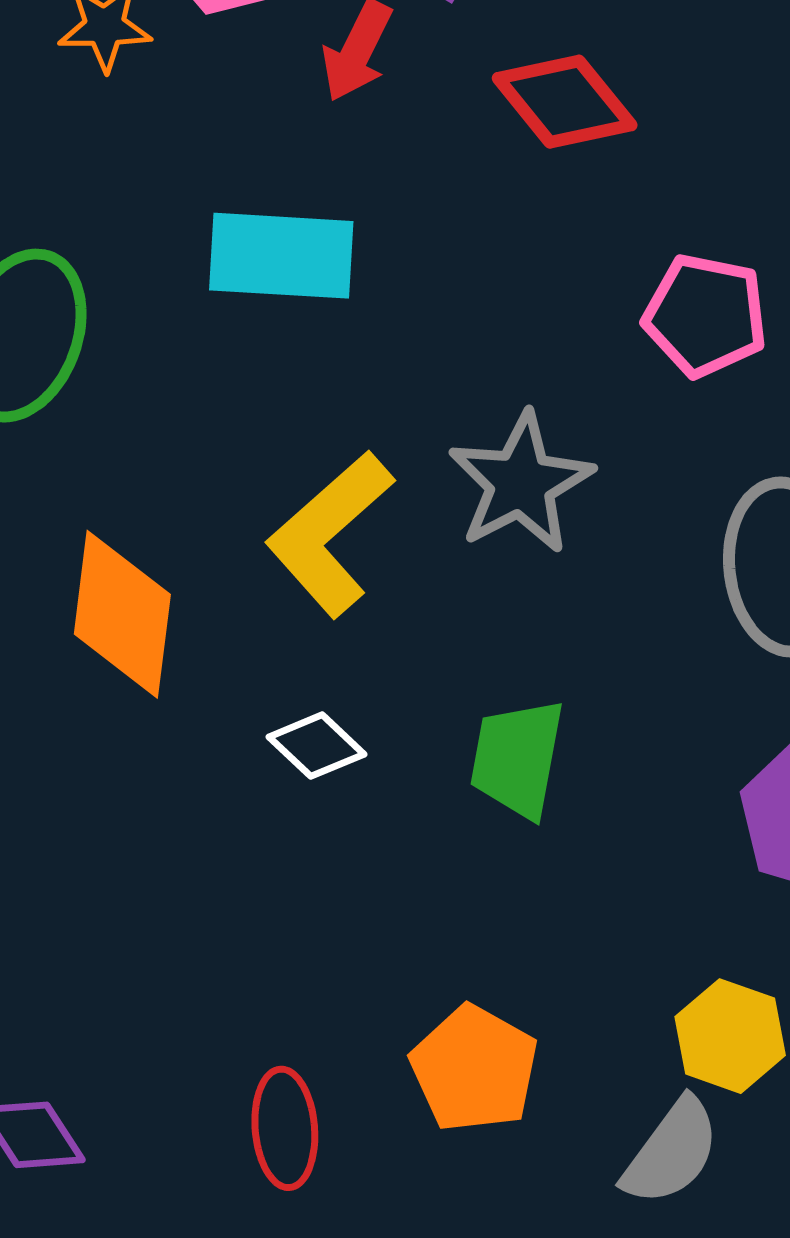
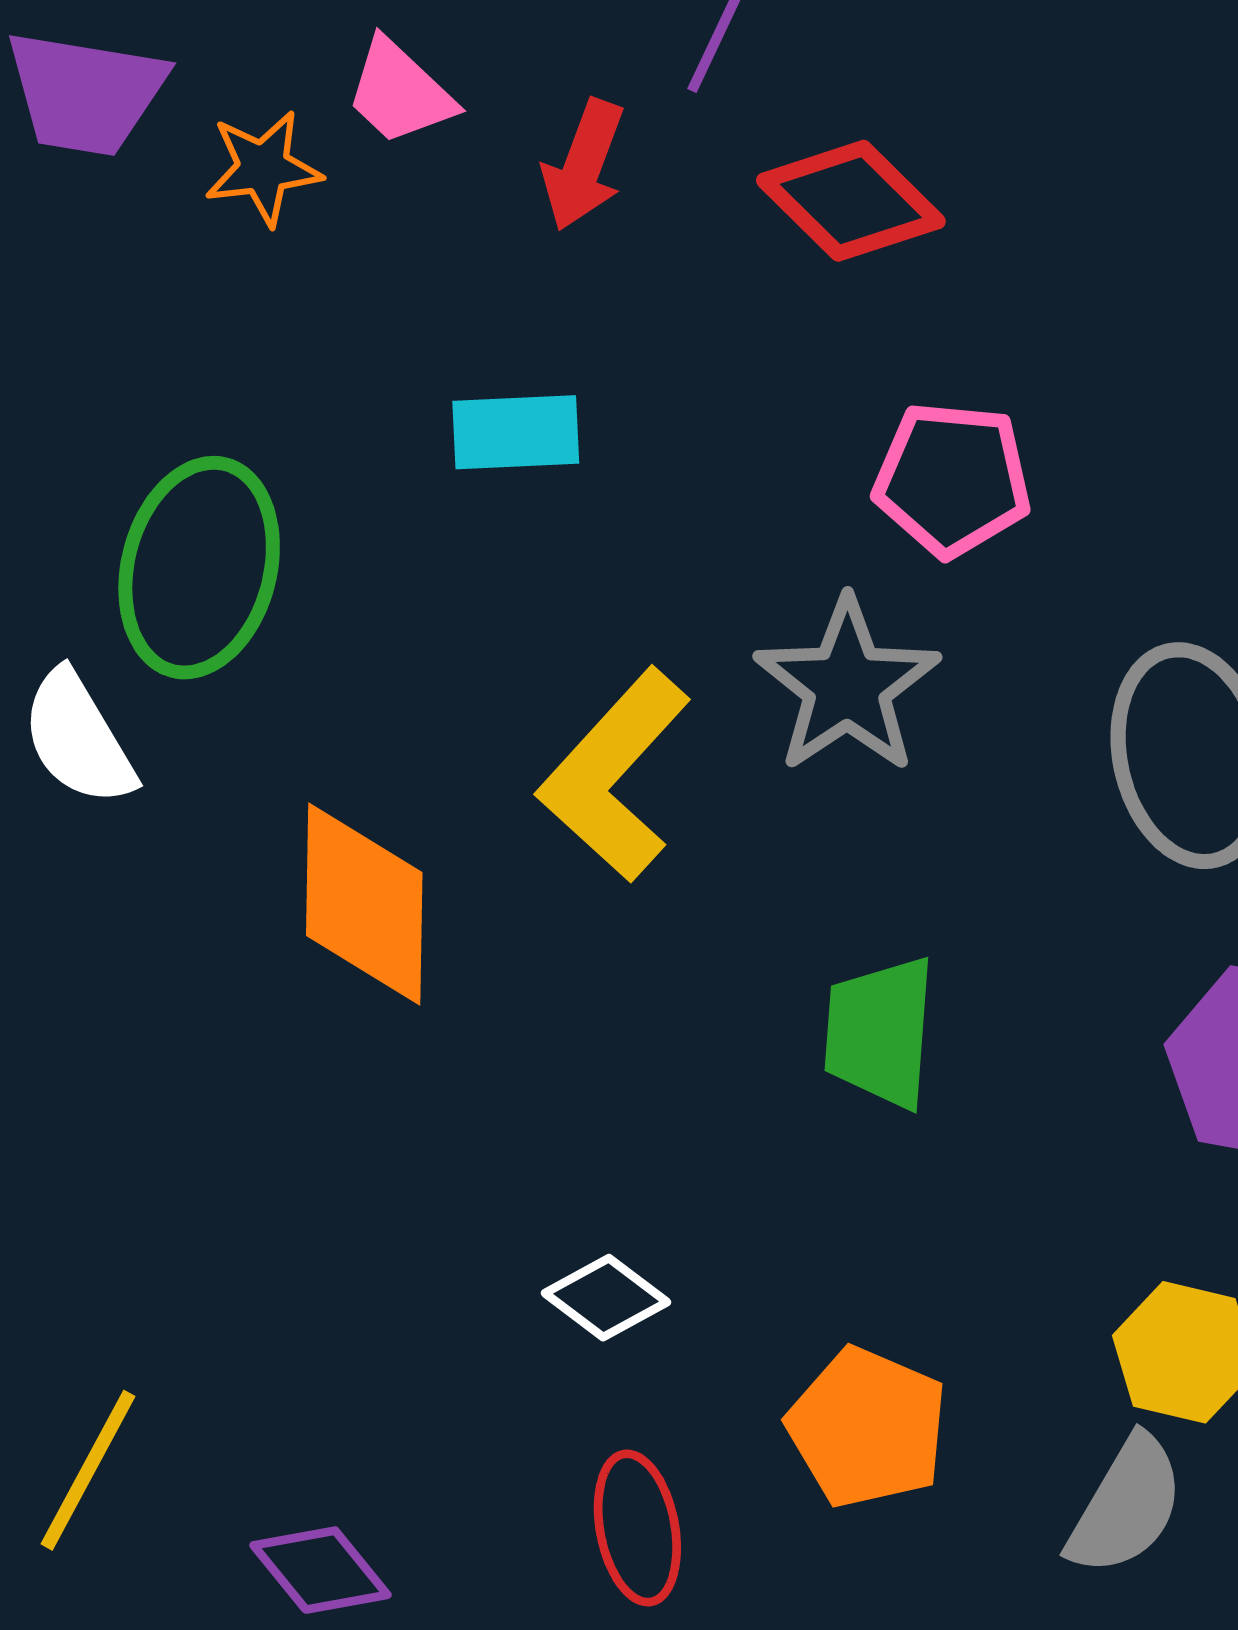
cyan rectangle: (281, 256) -> (516, 432), size x0.7
pink pentagon: (705, 315) -> (952, 479), moved
white diamond: (317, 746) -> (606, 1298), moved

